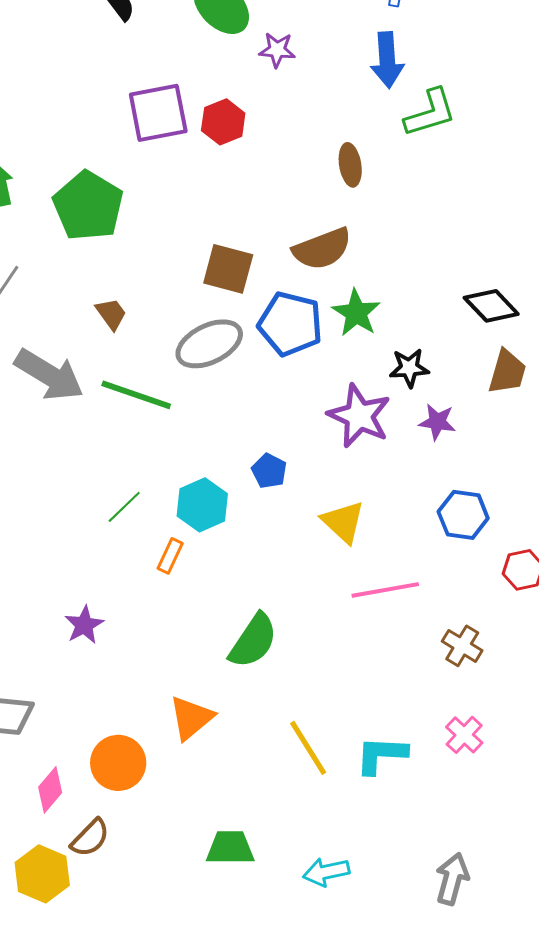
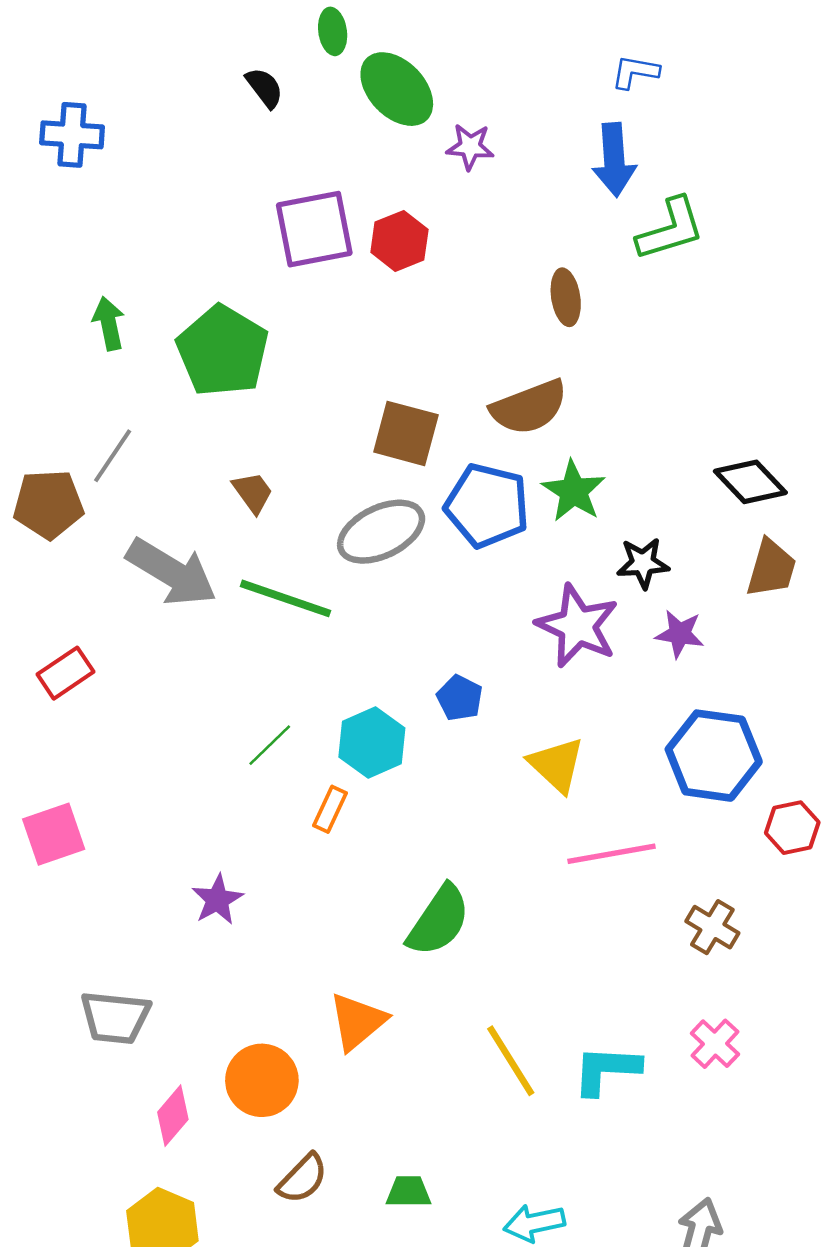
blue hexagon: (463, 515) -> (714, 756), size x1.4
brown semicircle: (90, 838) -> (302, 1179), moved
green trapezoid: (230, 848) -> (409, 1192), size x0.7

